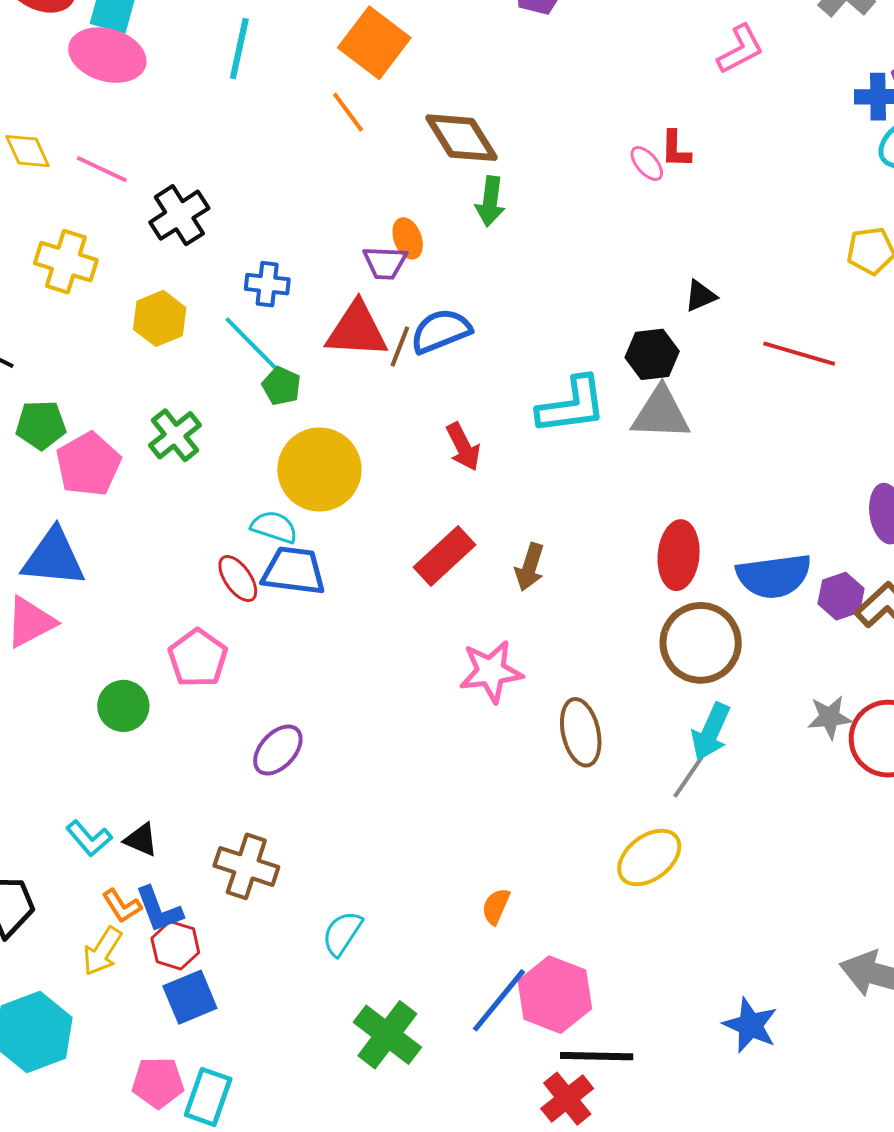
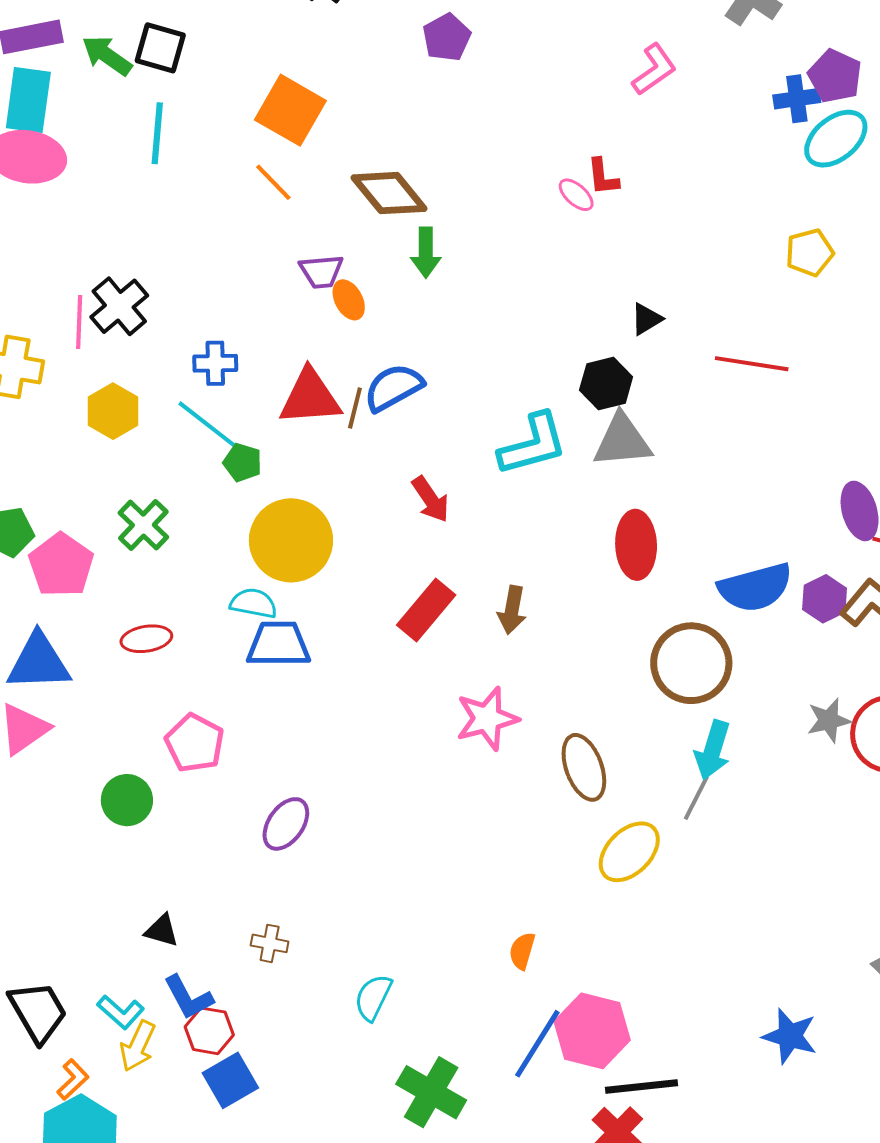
pink line: (102, 169) -> (79, 322), moved, turned 74
purple trapezoid: (385, 263) -> (321, 271), moved
red ellipse: (679, 555) -> (636, 545), moved
red ellipse: (238, 579) -> (146, 639), moved, turned -57
cyan L-shape: (89, 838) -> (121, 1012), moved
yellow ellipse: (649, 858) -> (629, 852), moved
brown cross: (246, 866) -> (270, 943), size x0.6
orange L-shape: (122, 906) -> (73, 1080), moved, turned -93

